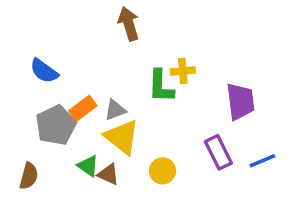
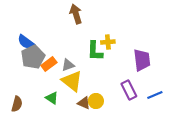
gray pentagon: (56, 125) -> (33, 57), moved
brown triangle: (108, 174) -> (84, 103), moved

